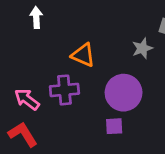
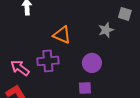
purple circle: (124, 93) -> (92, 63), size x0.7

